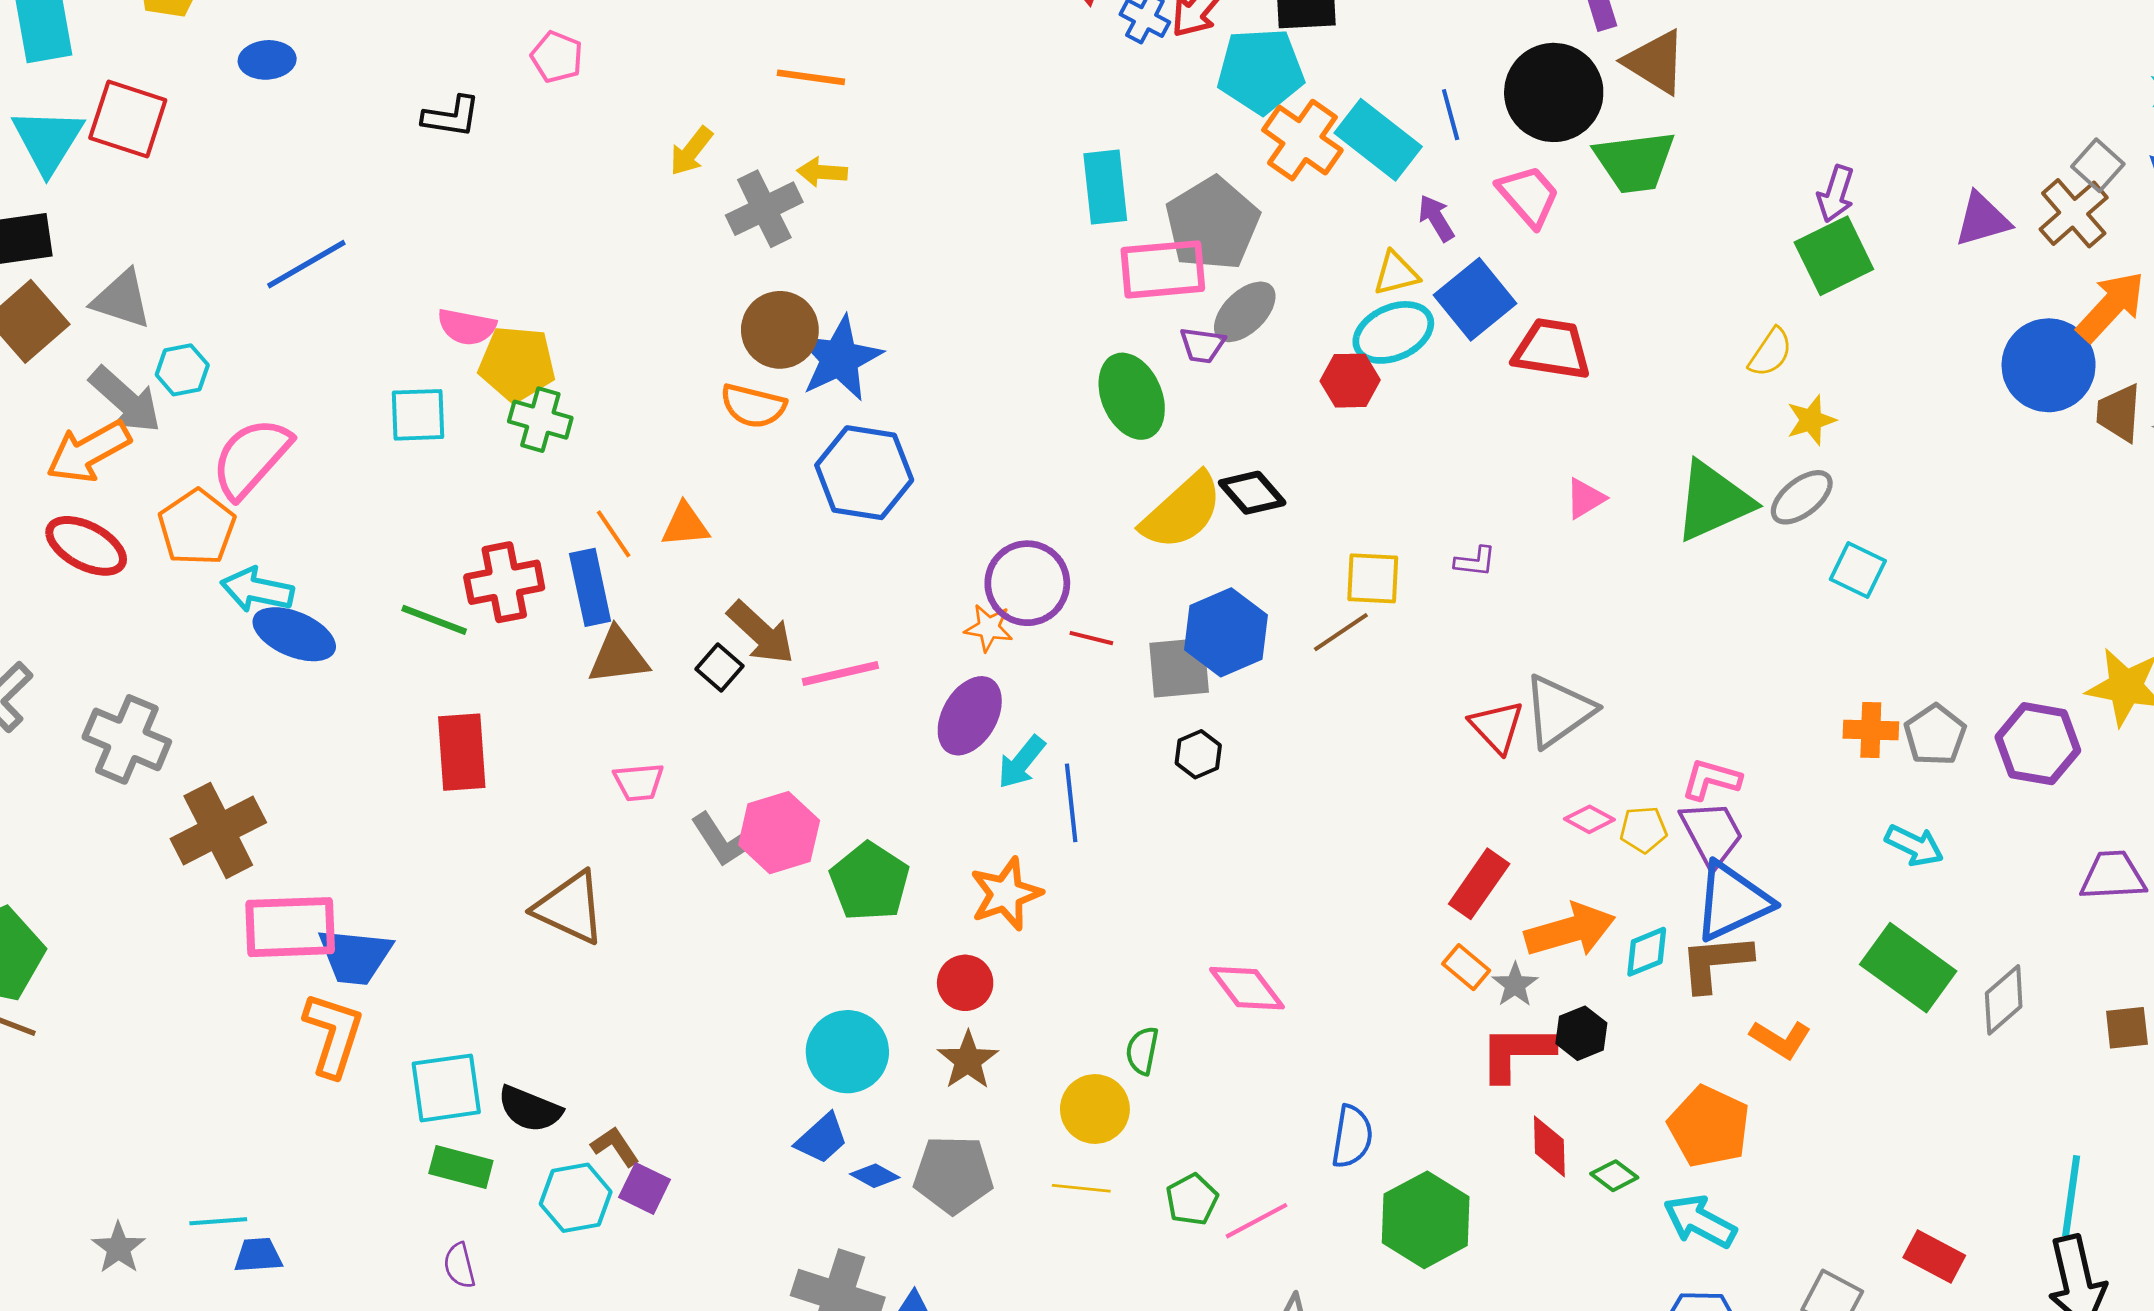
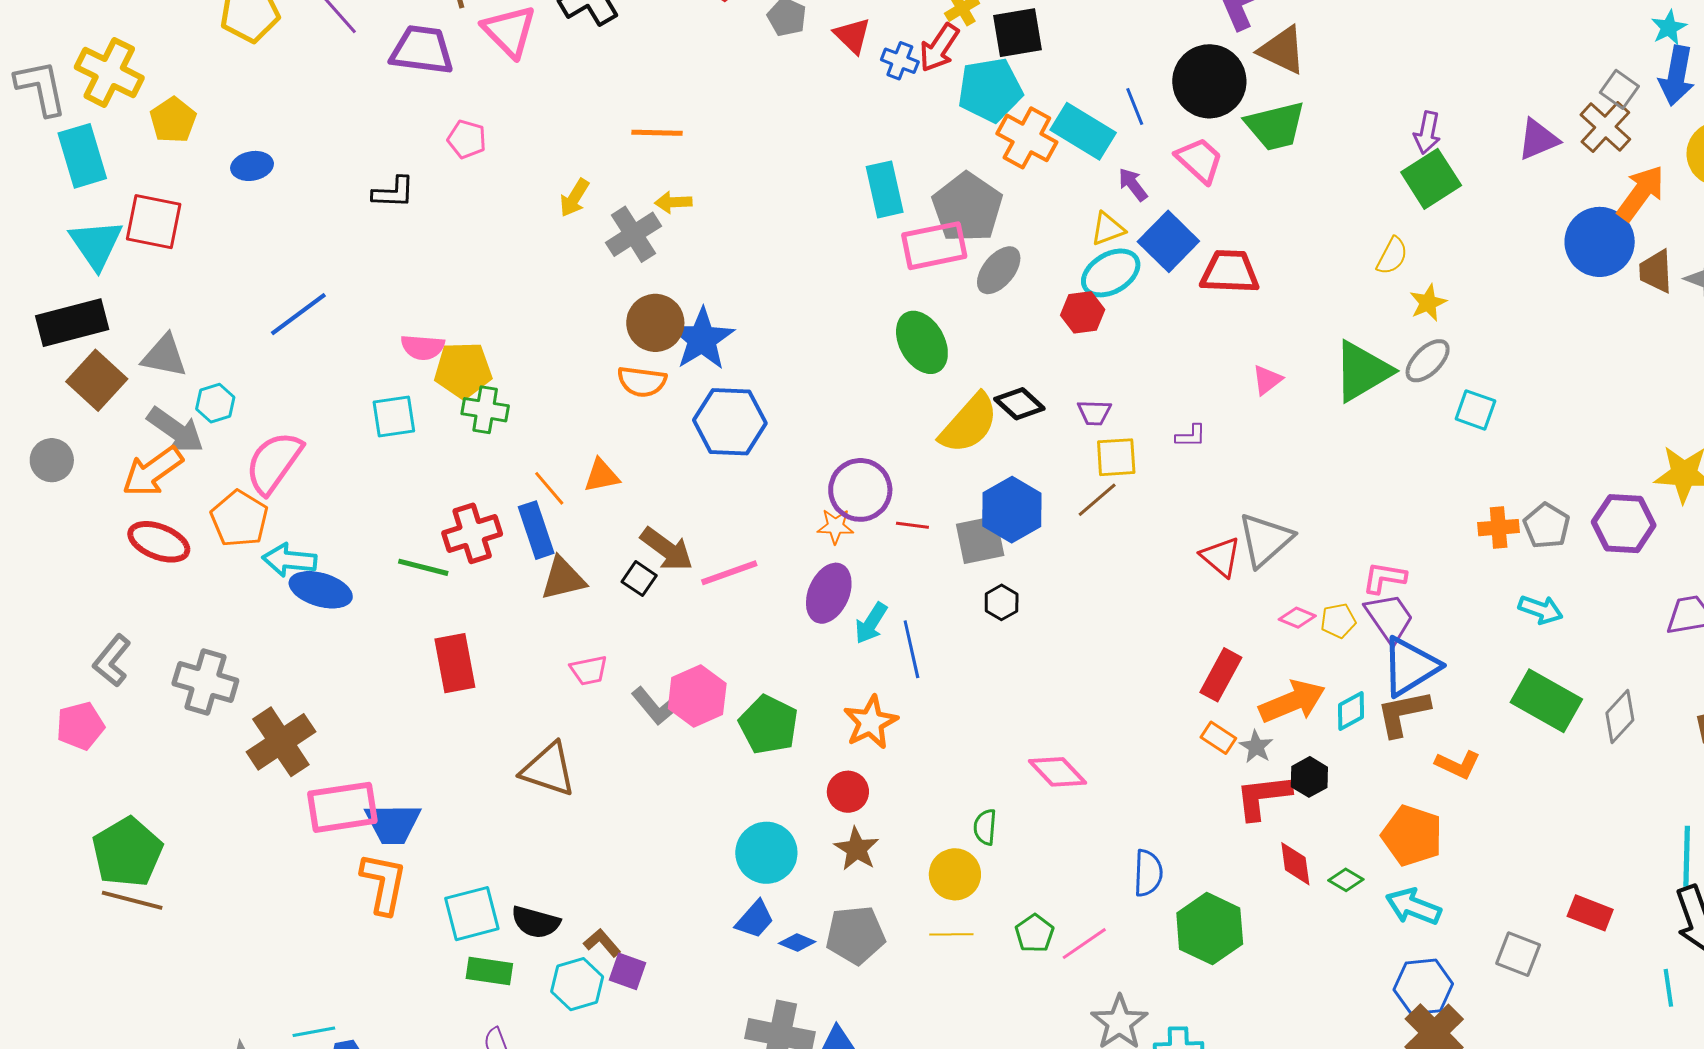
purple trapezoid: (1202, 345) -> (1094, 413), moved

